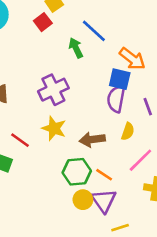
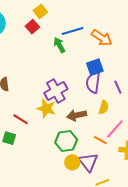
blue line: (94, 31) -> (72, 31), turned -55
orange arrow: (132, 59) -> (102, 38), moved
blue square: (120, 79) -> (95, 67), turned -30
purple cross: (53, 90) -> (56, 91), moved
orange line: (104, 175) -> (100, 140), moved

